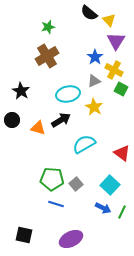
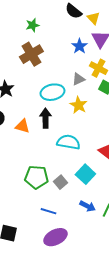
blue star: (95, 57) -> (79, 46), moved
black arrow: (61, 120) -> (45, 118), turned -60
cyan semicircle: (84, 144) -> (68, 142), turned 40
cyan square: (110, 185) -> (85, 174), moved
blue line: (56, 204) -> (48, 211), moved

